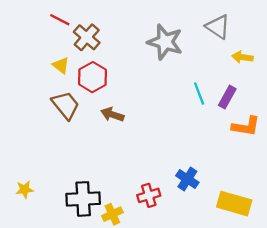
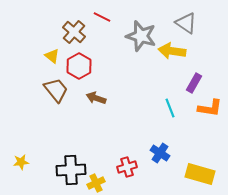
red line: (60, 20) -> (102, 17), moved
yellow arrow: (242, 57) -> (172, 51), moved, size x1.5
cyan line: (199, 94) -> (170, 108), moved

